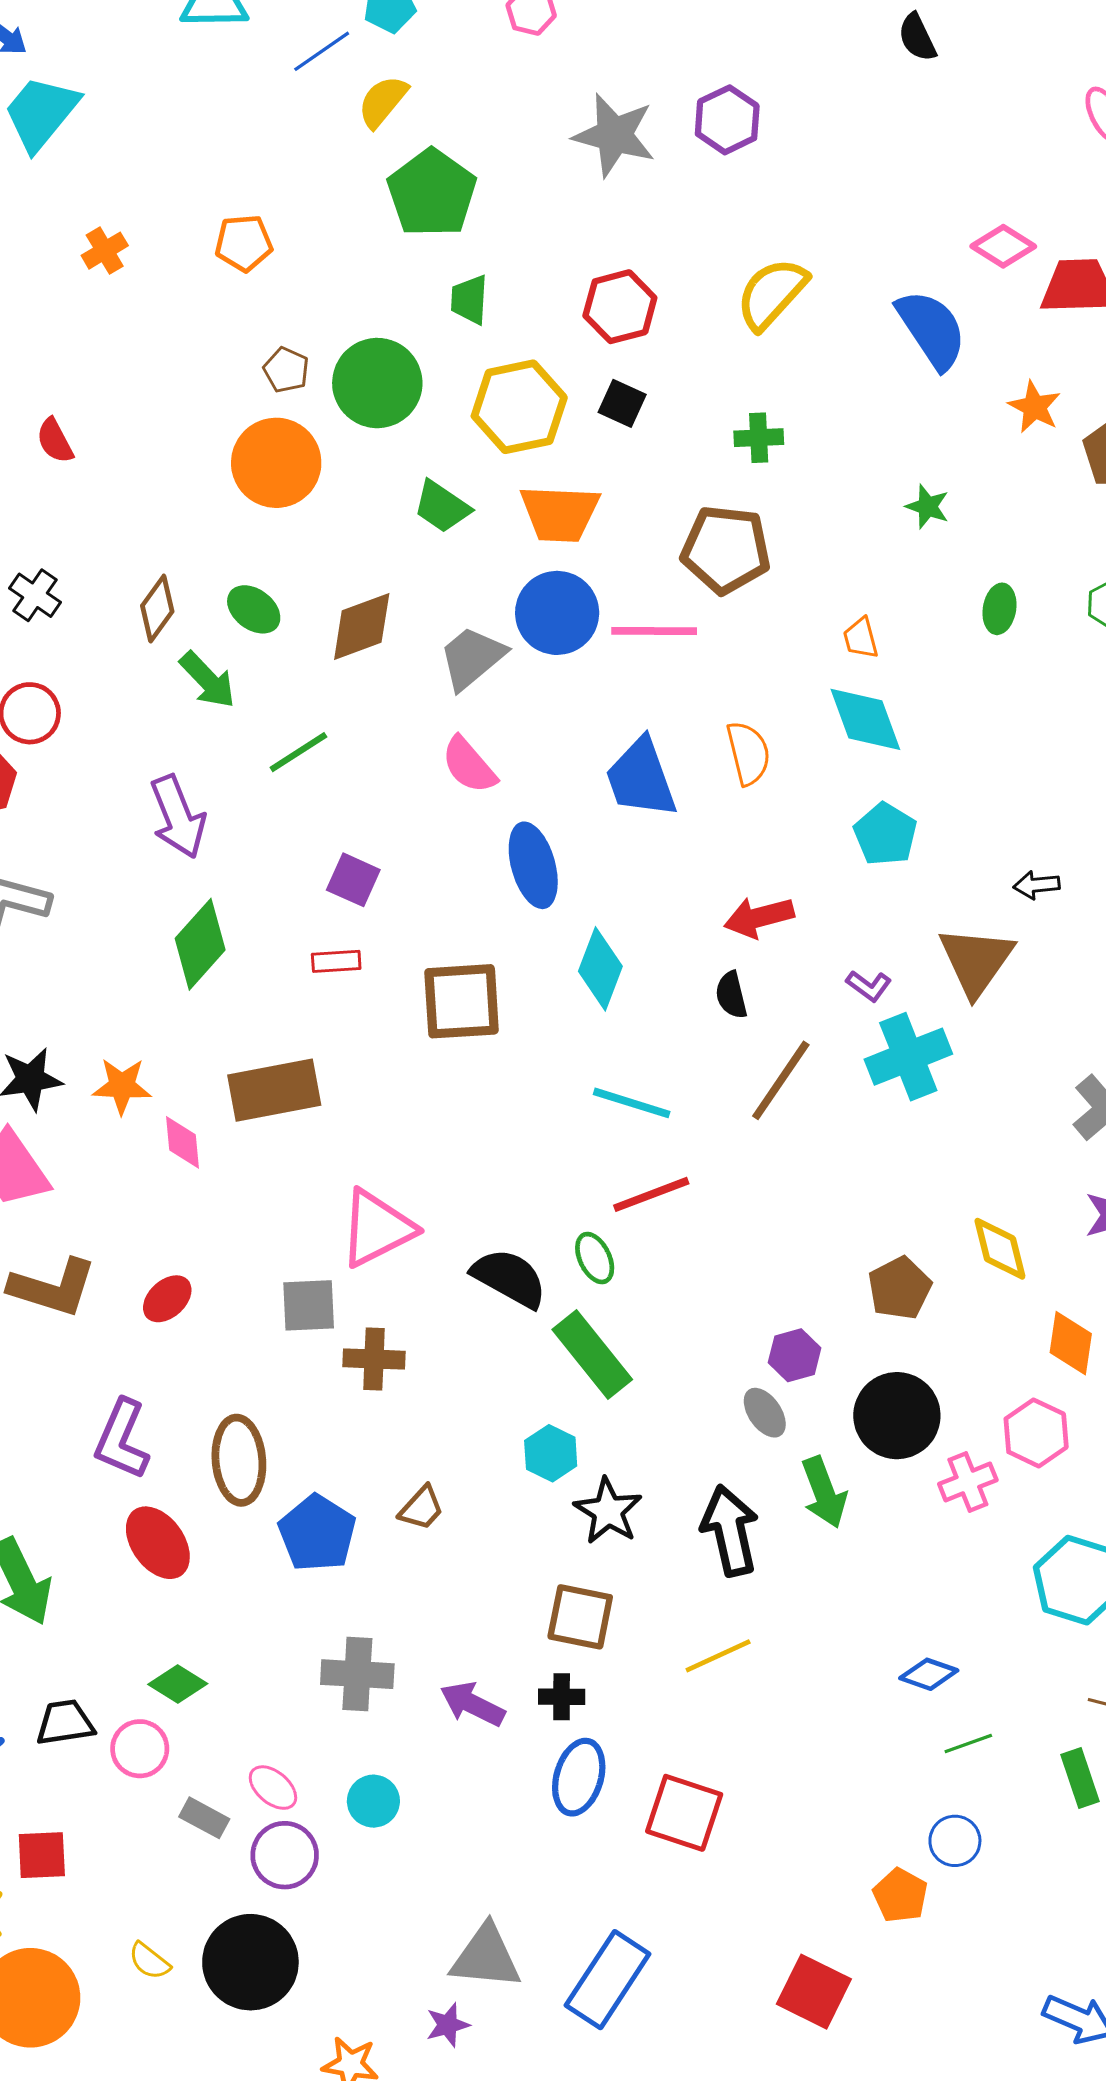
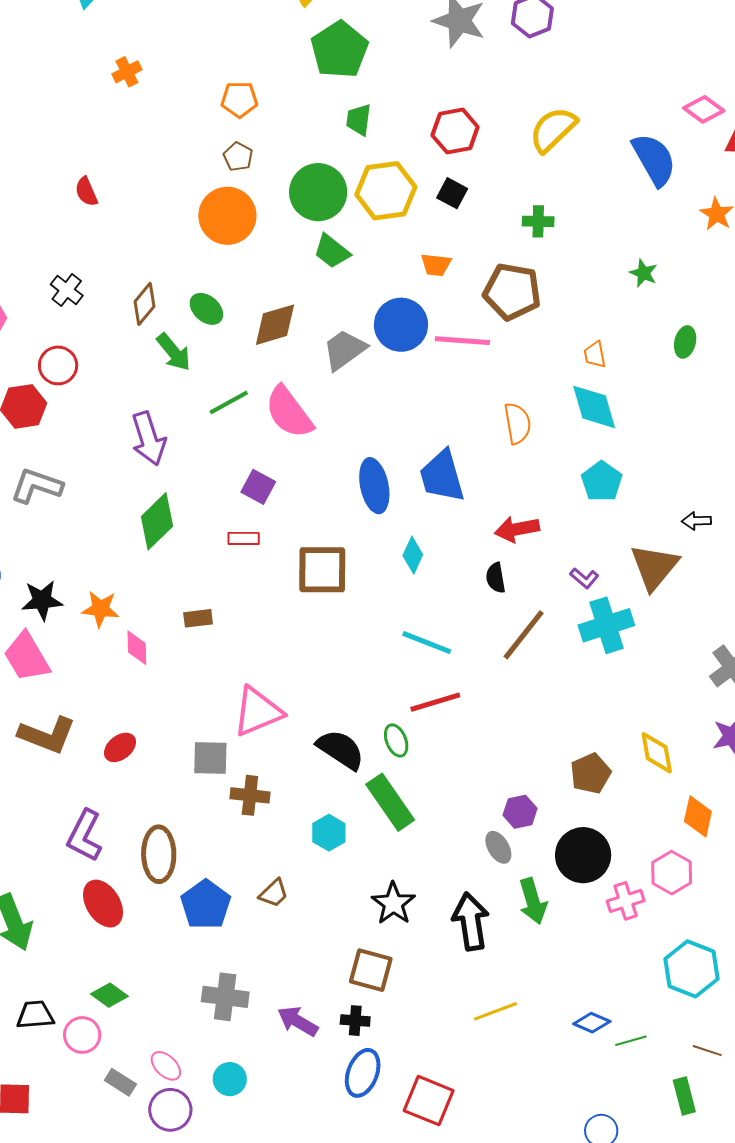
orange pentagon: (244, 243) -> (239, 99), moved
green circle: (377, 383) -> (318, 192), moved
orange trapezoid: (560, 513) -> (436, 265), moved, size x0.6
pink semicircle: (469, 765) -> (289, 412), moved, size x1.4
blue trapezoid: (641, 778) -> (442, 476), moved
cyan diamond: (600, 969) -> (413, 555), size x0.7
brown rectangle: (274, 1090) -> (198, 618), size x0.5
cyan hexagon: (551, 1453) -> (329, 833), moved
yellow line: (718, 1656) -> (496, 1011), moved
green line: (968, 1744) -> (631, 1041), moved

